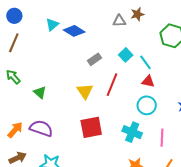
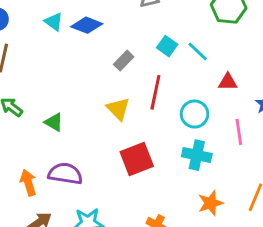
cyan triangle: (52, 25) -> (54, 22), turned -32
red triangle: (148, 81) -> (228, 82), moved
cyan circle: (147, 105) -> (195, 114), moved
orange arrow: (15, 130) -> (28, 183), turned -48
pink line: (162, 138) -> (239, 132), moved

